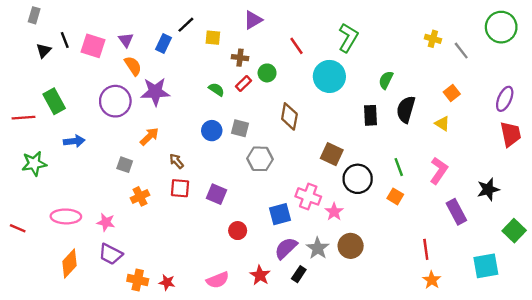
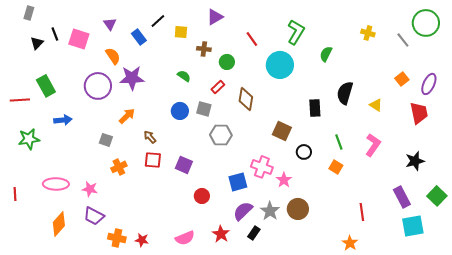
purple triangle: (126, 40) -> (110, 24), moved
blue rectangle: (164, 44) -> (139, 37), turned -63
gray line: (461, 51) -> (403, 40), moved
green semicircle: (386, 80) -> (326, 54), moved
red rectangle: (244, 84) -> (218, 87), moved
orange square: (452, 93) -> (402, 79), moved
black rectangle: (371, 115) -> (315, 108), moved
red trapezoid: (511, 134) -> (419, 113), moved
black circle: (358, 179) -> (304, 152), size x0.6
purple rectangle: (456, 212) -> (402, 197), moved
red line: (18, 228) -> (15, 194), turned 64
orange star: (432, 280) -> (350, 243), moved

